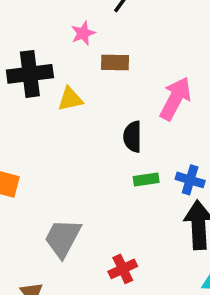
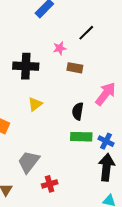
yellow triangle: (70, 99) -> (35, 104), moved, turned -35
green rectangle: (146, 180) -> (81, 137), size x1.5
red cross: (123, 269) -> (50, 184), moved

